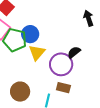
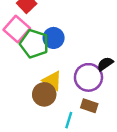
yellow triangle: (37, 53) -> (52, 81), moved, turned -42
brown circle: (20, 92) -> (44, 94), moved

